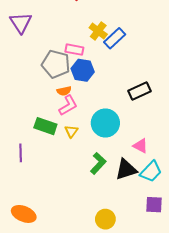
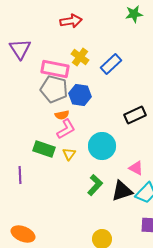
yellow cross: (98, 31) -> (80, 57), moved
pink rectangle: (74, 50) -> (55, 69), moved, size x1.5

